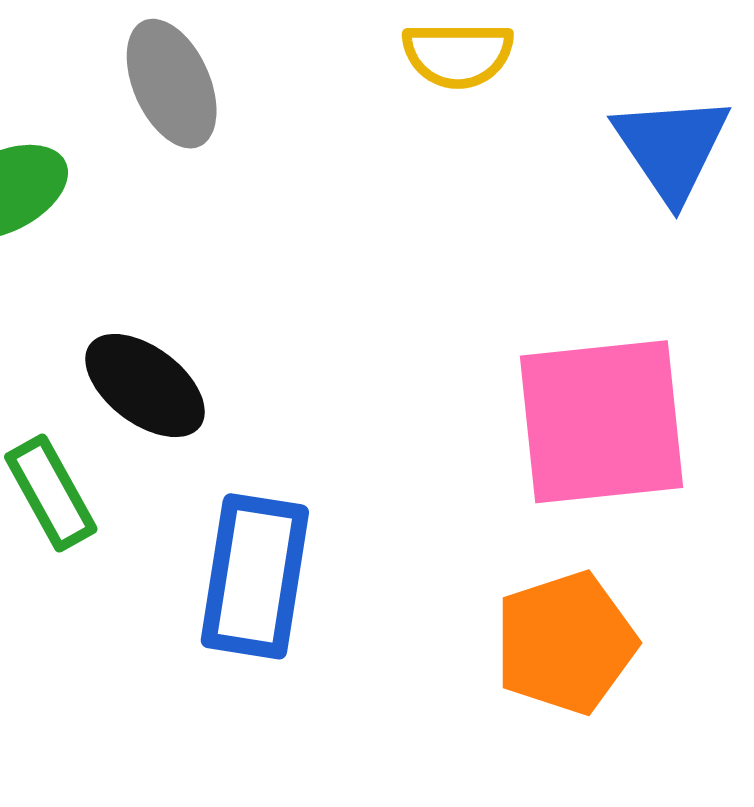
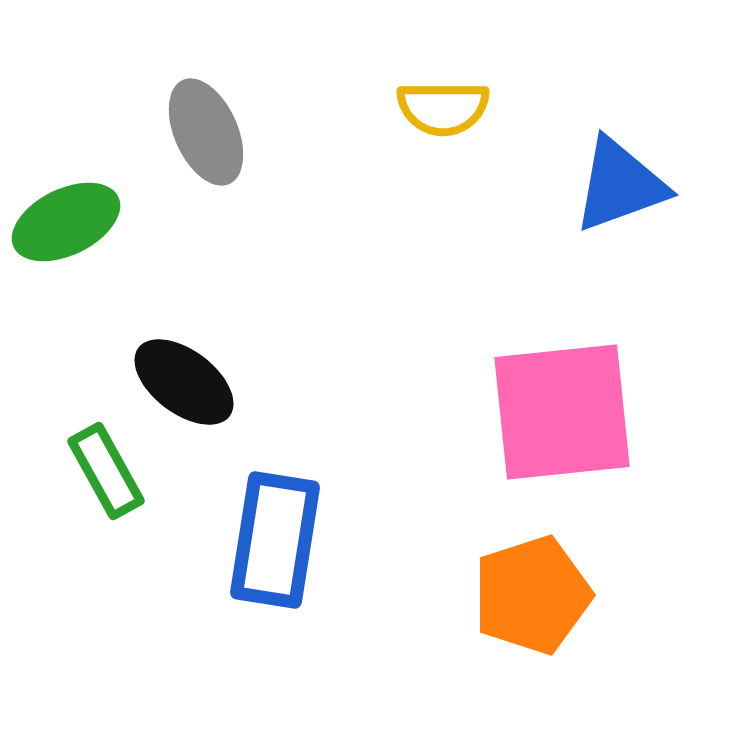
blue triangle: (672, 148) -> (620, 185), turned 44

